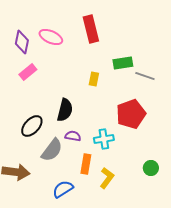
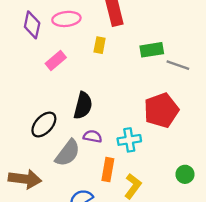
pink ellipse: (51, 37) -> (66, 19), turned -30
pink rectangle: (28, 72) -> (56, 60), moved
yellow rectangle: (94, 79) -> (100, 45), moved

